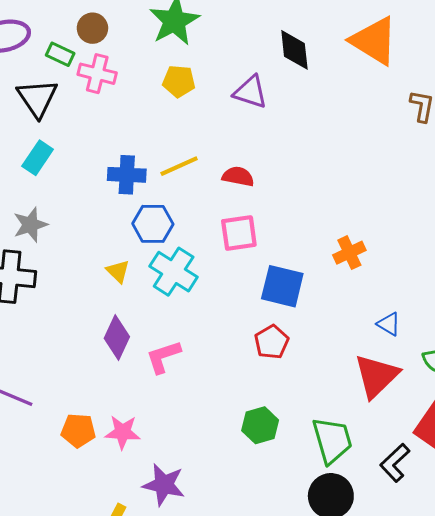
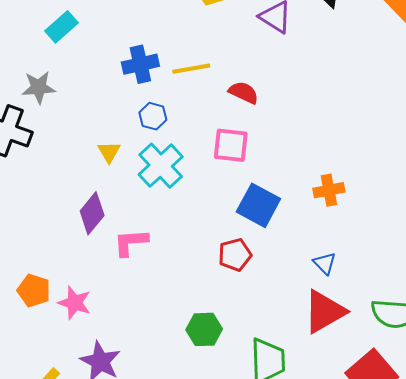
blue cross: (127, 175) -> (140, 64), turned -30
blue hexagon: (153, 224) -> (153, 116), size x0.7
blue triangle: (389, 324) -> (325, 263), moved

